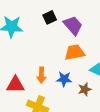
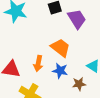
orange trapezoid: (75, 52) -> (60, 48), moved, turned 40

